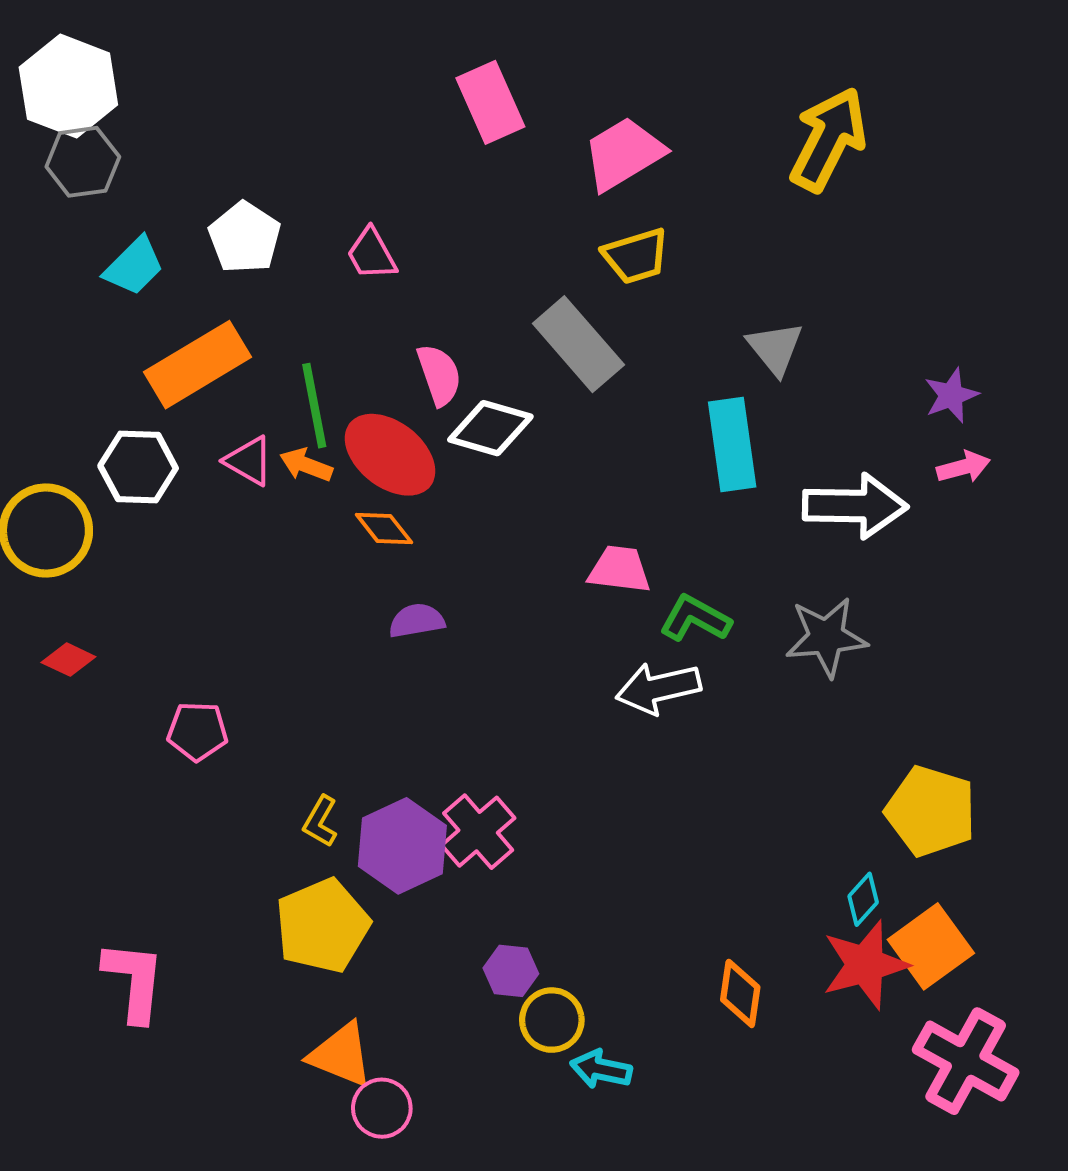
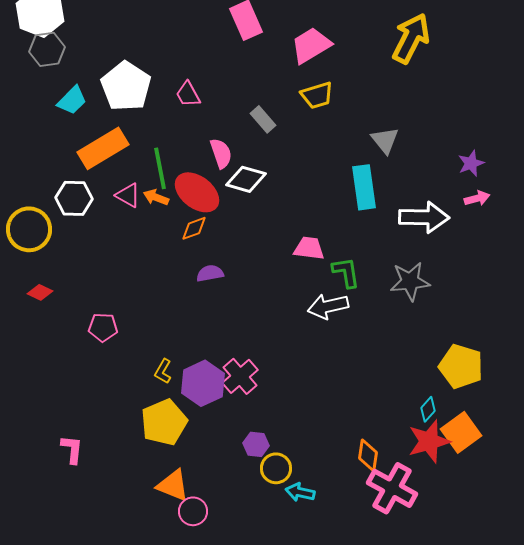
white pentagon: (245, 238) -> (126, 86), size x1.4
gray rectangle: (578, 344) -> (263, 119), moved, size x0.6
orange diamond: (384, 528) -> (194, 228), turned -72
green L-shape: (695, 619) -> (346, 272), turned 52
pink L-shape: (134, 981) -> (72, 449), size x0.7
pink cross: (966, 1061) -> (392, 488), moved

